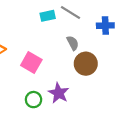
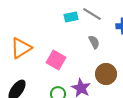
brown circle: (86, 64) -> (106, 74), moved

